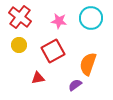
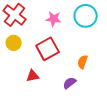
orange semicircle: (88, 64) -> (83, 62), size x0.6

